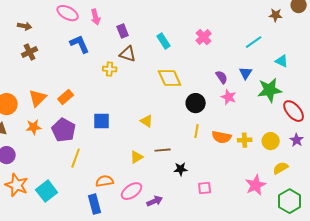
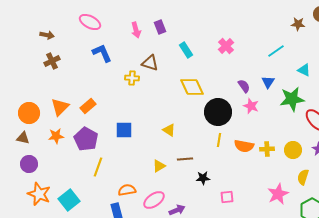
pink arrow: (96, 17) -> (136, 30), moved
purple rectangle: (123, 31) -> (160, 27), moved
black circle: (196, 103) -> (218, 112), size x1.4
yellow semicircle: (281, 168) -> (303, 177), turned -42

